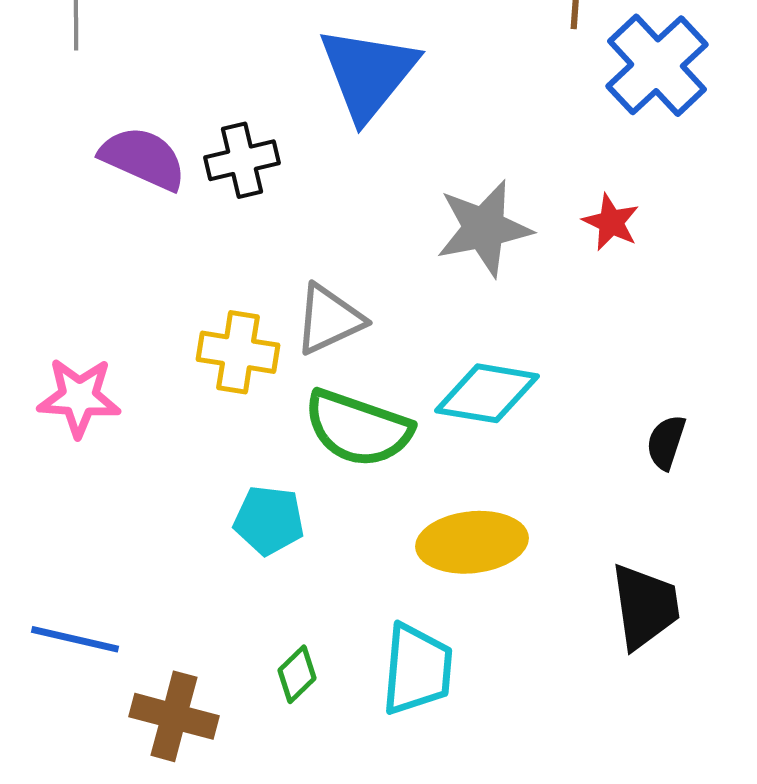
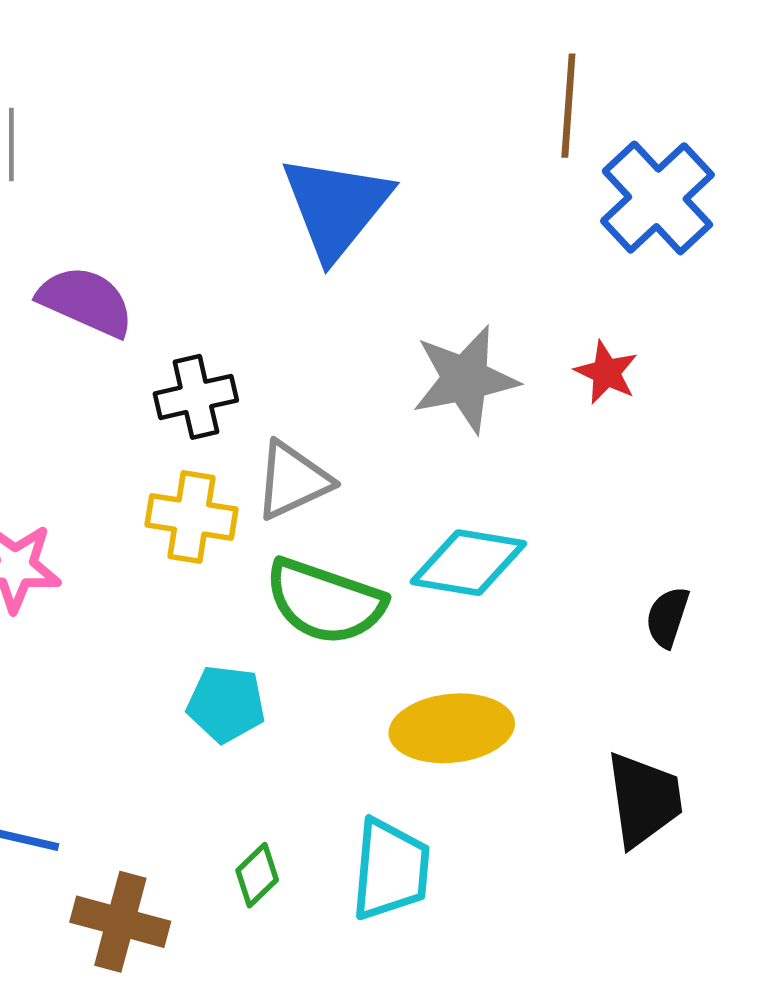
black cross: (242, 160) -> (196, 397), moved

